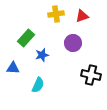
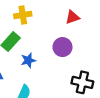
yellow cross: (56, 14) -> (23, 15), moved

